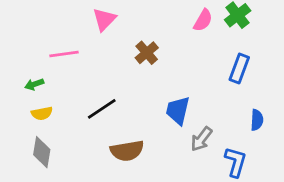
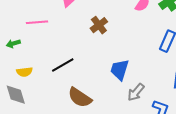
yellow semicircle: (42, 113) -> (24, 72), moved
brown semicircle: (127, 151) -> (80, 98), turned 40
gray diamond: (42, 152) -> (16, 95), turned -30

